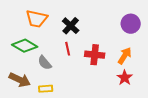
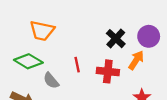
black cross: (71, 26) -> (116, 39), moved
orange arrow: (125, 56) -> (136, 60), moved

